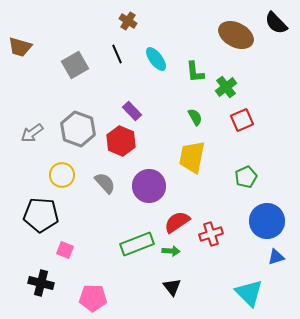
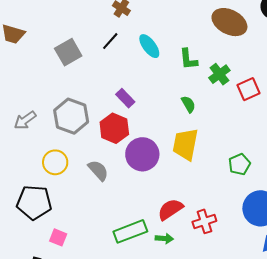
black line: (117, 54) -> (110, 41), turned 66
red square: (242, 120) -> (248, 89), moved
purple circle: (149, 186) -> (142, 154), moved

